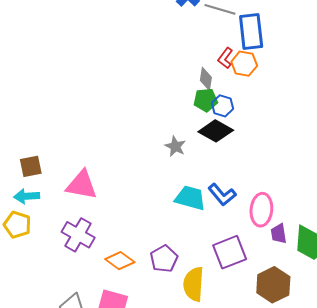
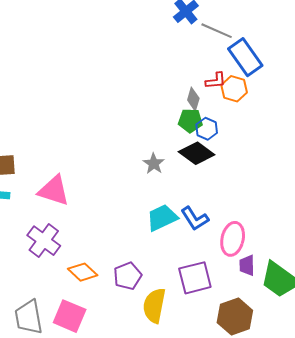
blue rectangle: (251, 32) -> (245, 57), turned -36
red L-shape: (225, 58) -> (216, 81), turned -140
cyan trapezoid: (190, 198) -> (162, 218), turned -48

